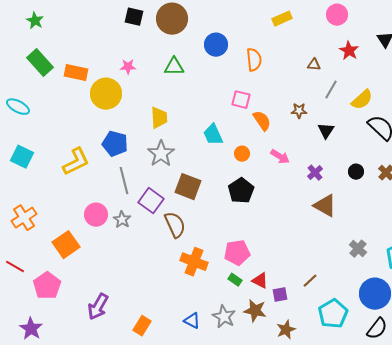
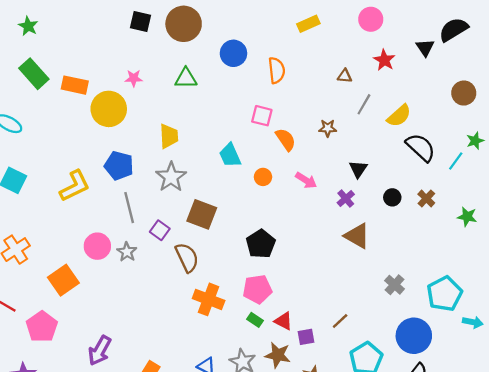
black triangle: (326, 131) -> (358, 169), moved
black pentagon: (241, 191) -> (261, 244), moved
purple square: (151, 201) -> (160, 230), size x0.7

